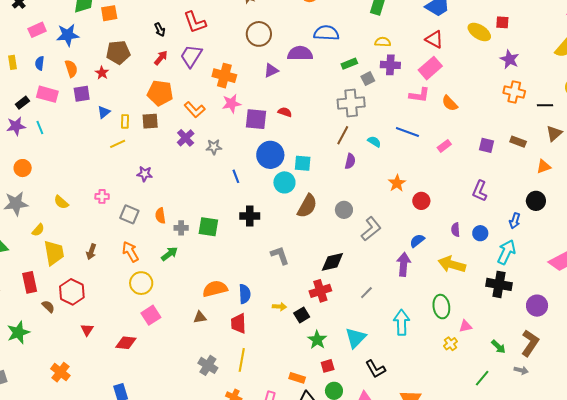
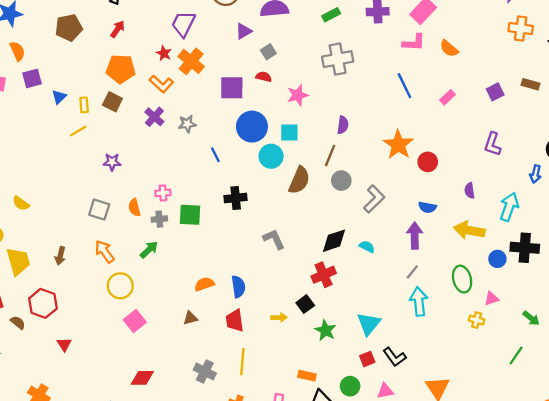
purple trapezoid: (191, 56) -> (183, 24), moved
red star: (102, 73) -> (164, 53), moved
orange cross: (224, 76) -> (191, 61), moved, turned 30
gray square: (368, 79) -> (268, 52), moved
pink star: (231, 103) -> (298, 95), moved
brown square: (150, 121) -> (112, 102), turned 36
blue line: (407, 132) -> (404, 86), turned 50
brown line: (343, 135) -> (330, 156), moved
cyan semicircle: (374, 142) -> (367, 247), moved
purple square: (486, 145) -> (495, 92), turned -35
orange star: (397, 183) -> (398, 145), size x1.5
pink cross: (102, 196) -> (163, 193), moved
blue circle: (480, 233) -> (497, 259), moved
blue semicircle: (417, 241) -> (427, 207), turned -126
cyan arrow: (506, 252) -> (509, 207), moved
orange semicircle: (215, 289) -> (204, 284), size x0.7
gray line: (366, 293) -> (412, 272), moved
yellow arrow: (279, 307) -> (279, 318), moved
red diamond: (126, 343) -> (142, 378), moved
yellow cross: (451, 344) -> (477, 320), turned -32
red square: (328, 366) -> (367, 359), moved

